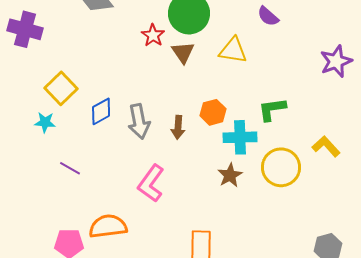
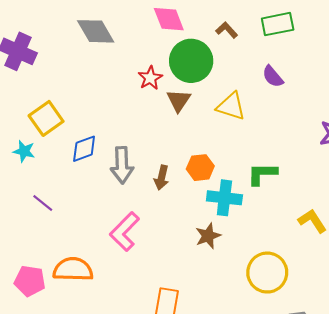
yellow circle: (281, 167) -> (267, 273), moved

